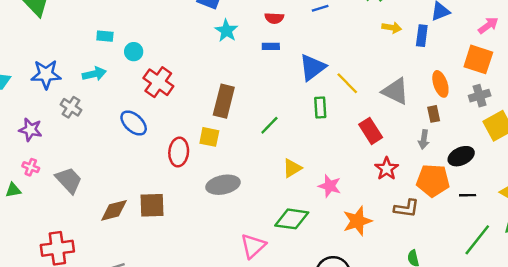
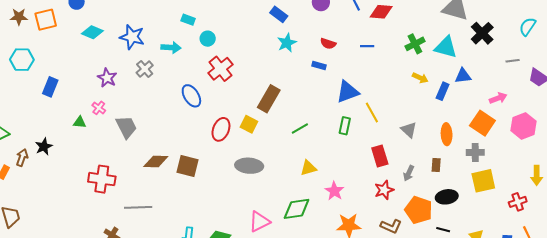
gray triangle: (395, 91) -> (409, 130), size x0.7
brown rectangle: (434, 114) -> (436, 165), moved
gray arrow: (424, 139) -> (409, 173), moved
green diamond: (292, 219) -> (297, 209), turned -32

